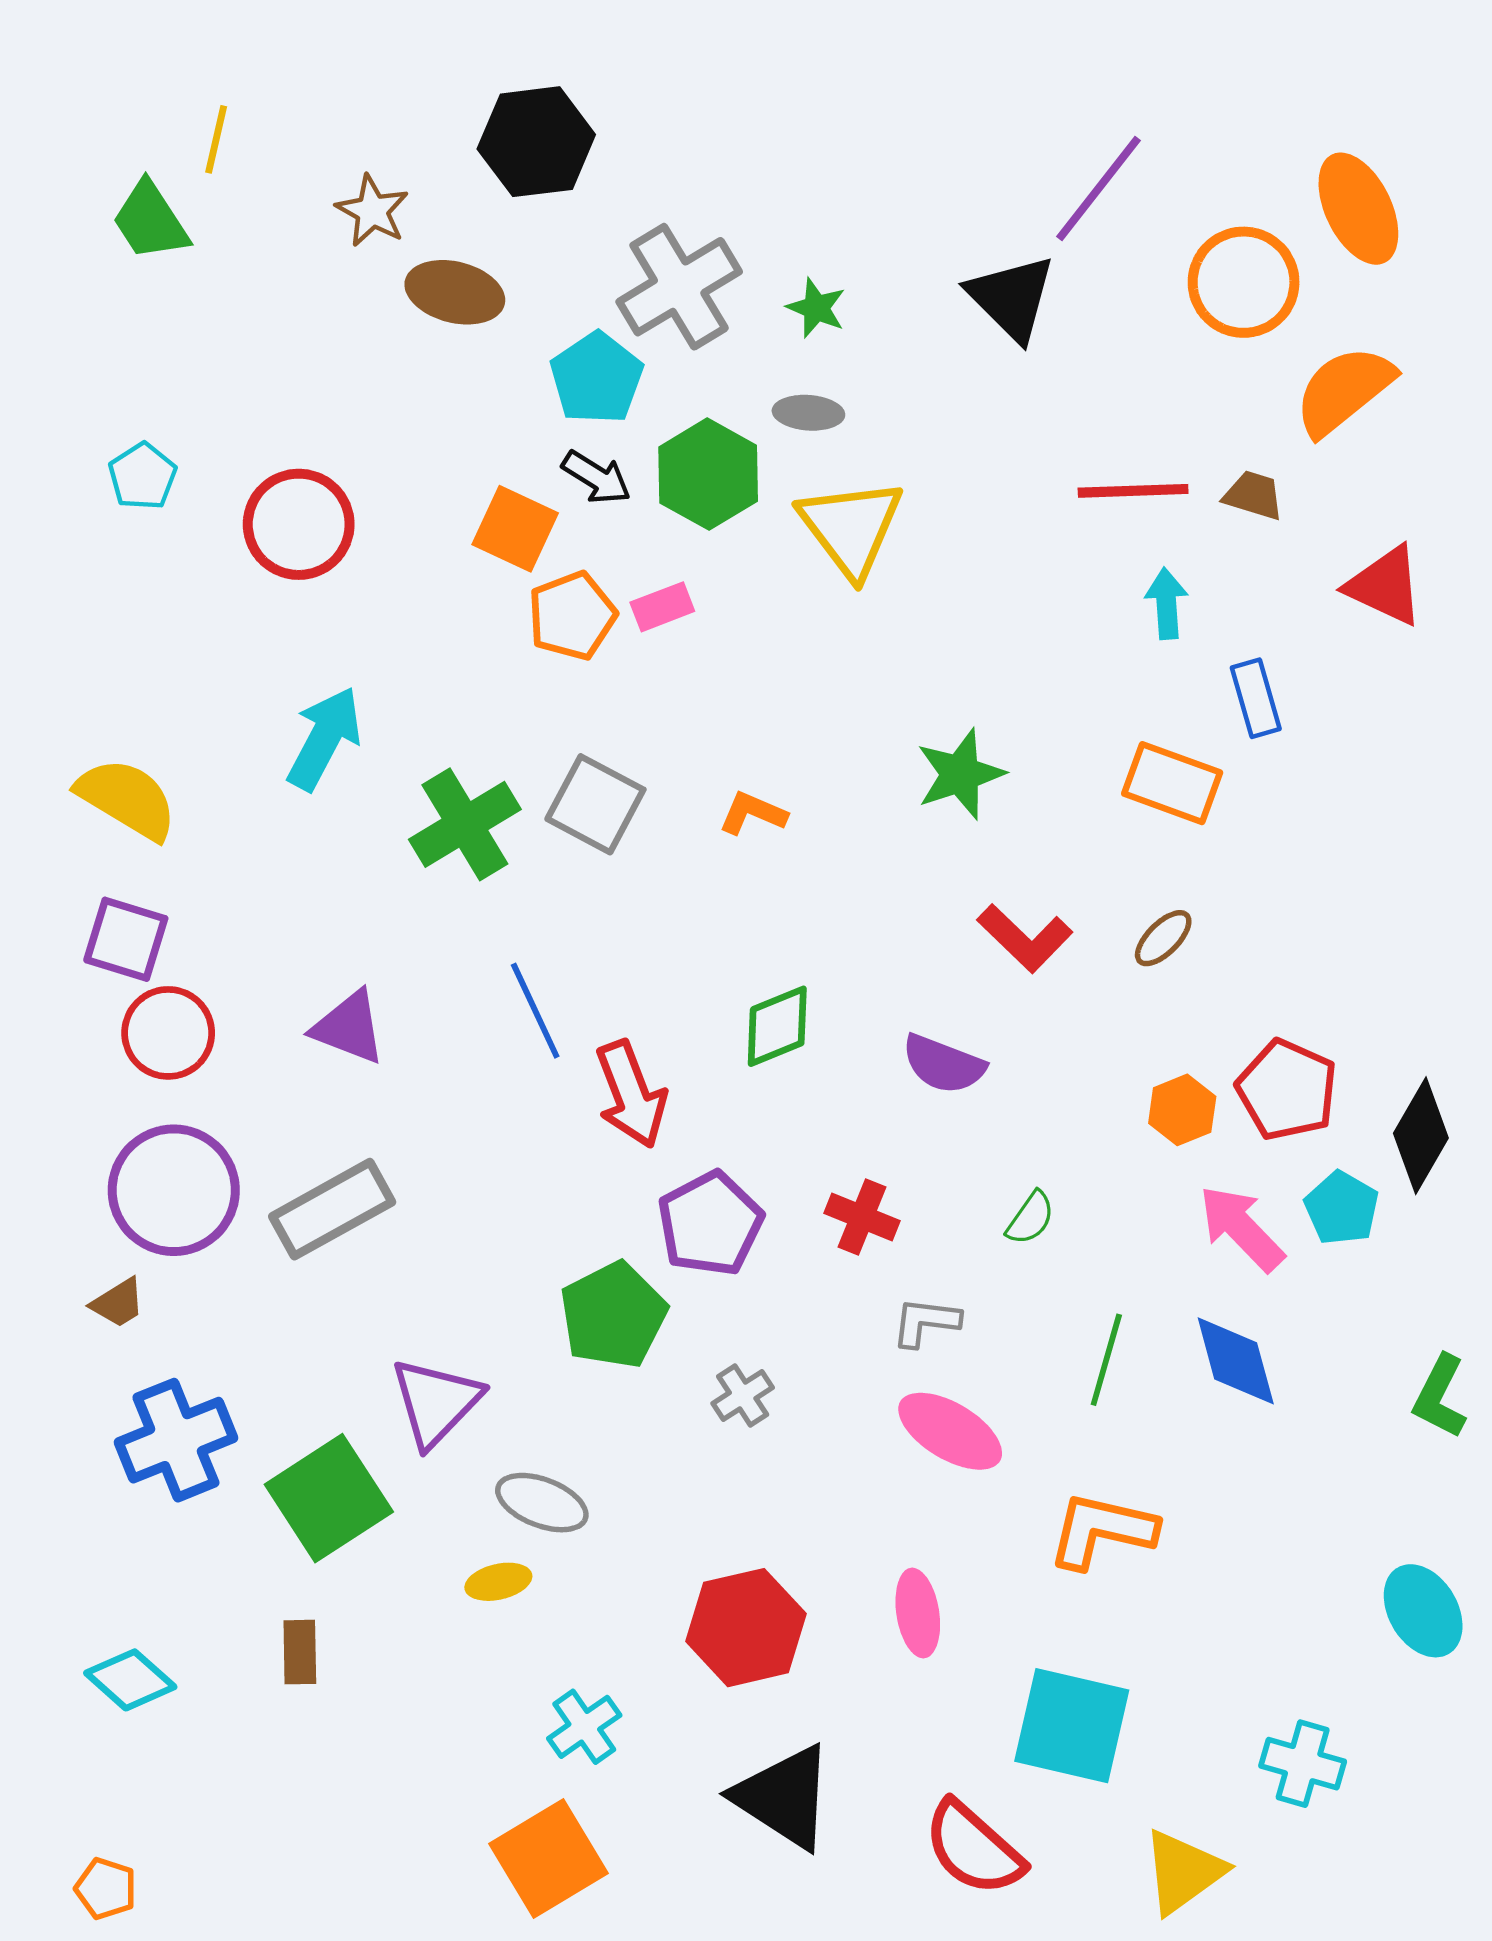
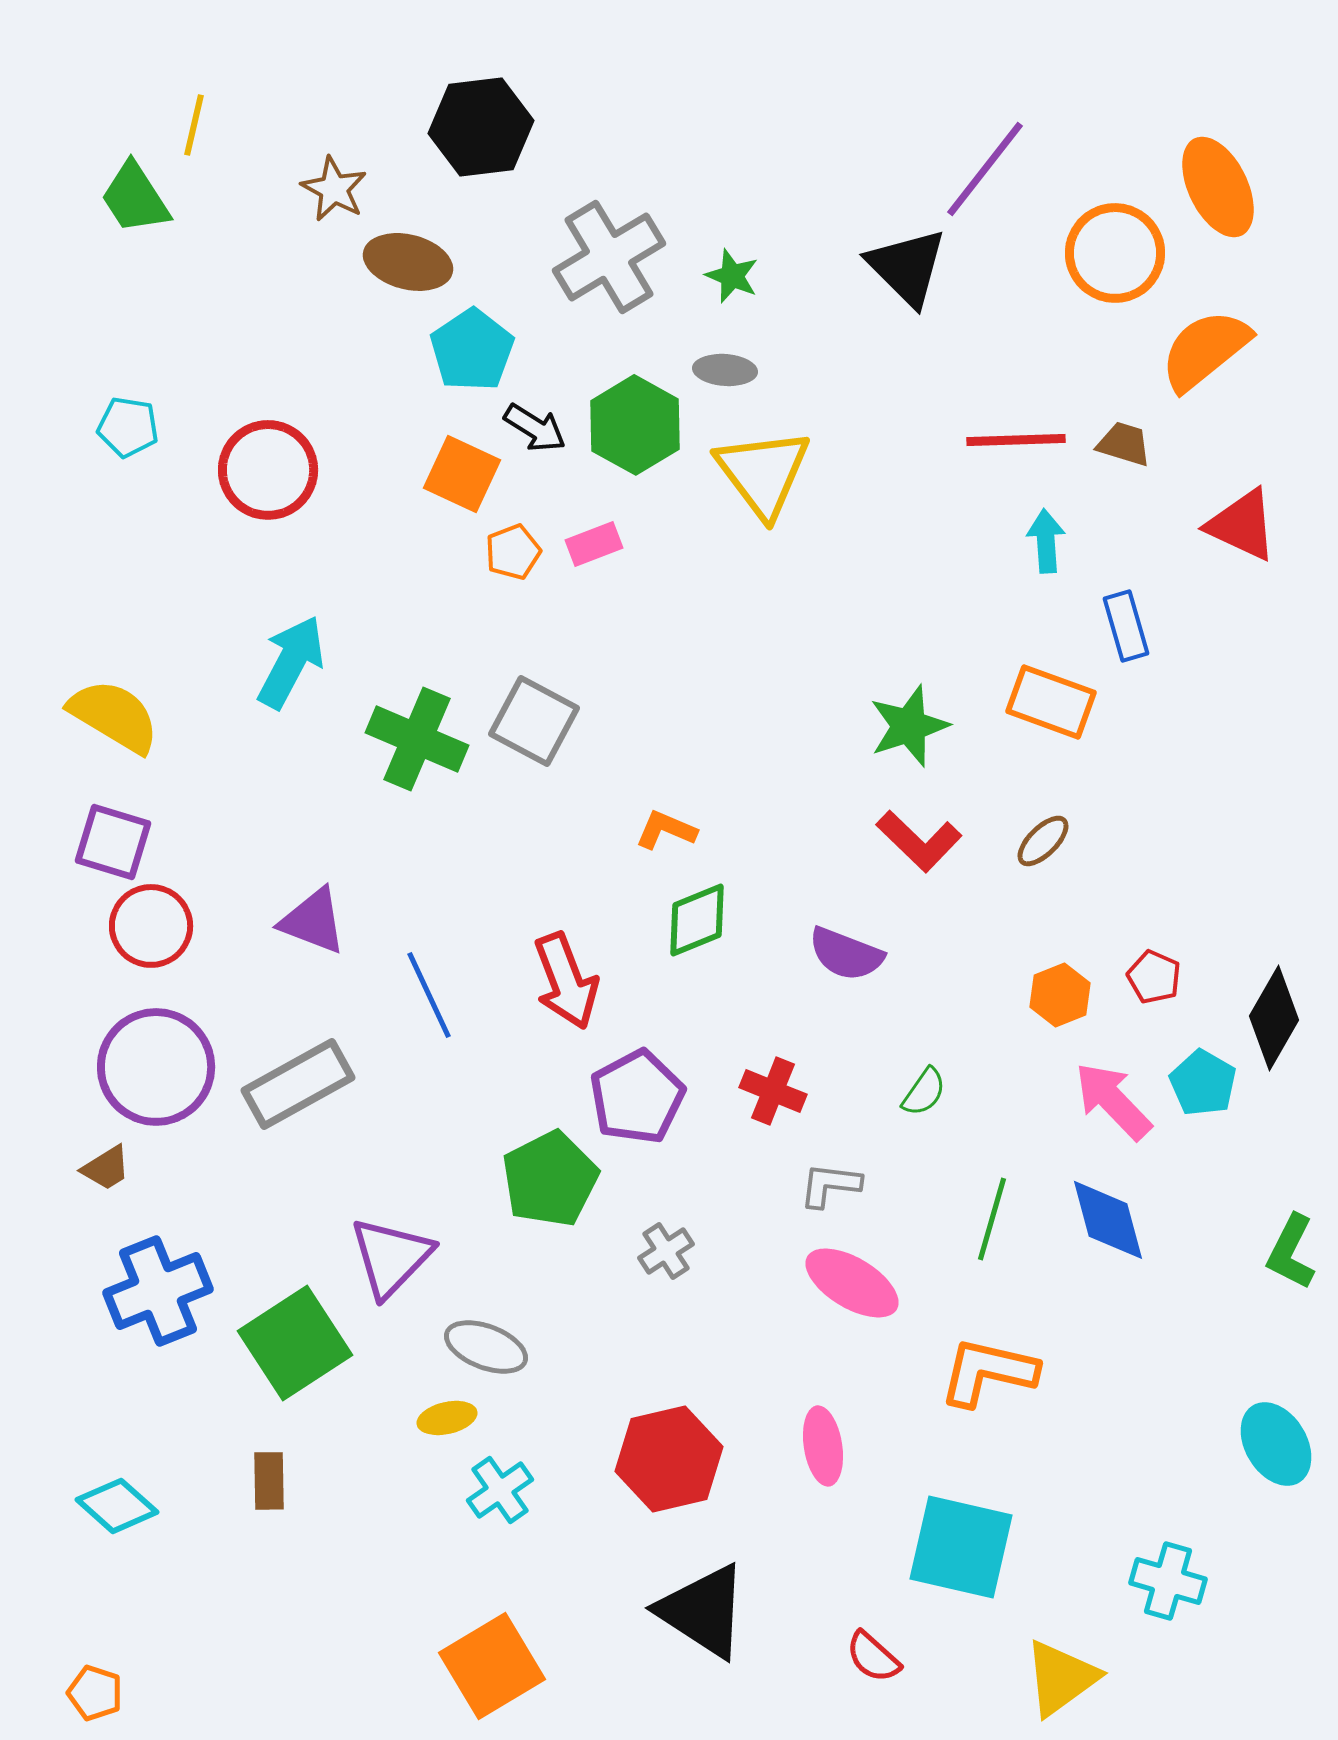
cyan pentagon: (597, 378) -> (472, 350), moved
cyan pentagon: (143, 476) -> (128, 427), turned -30
orange pentagon: (572, 616) -> (513, 552), size x0.7
green star: (960, 774) -> (909, 726), moved
orange L-shape: (753, 813) -> (666, 830), moved
green cross: (465, 824) -> (417, 739), turned -36
blue line: (535, 1011) -> (429, 995), moved
red pentagon: (1287, 1090) -> (1154, 977), size x0.6
cyan cross: (584, 1727) -> (500, 1490), moved
red semicircle: (974, 1848) -> (873, 1657), size x0.6

